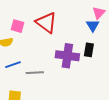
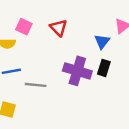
red triangle: (46, 23) -> (59, 28), size x0.7
blue triangle: (93, 25) -> (102, 41), moved

